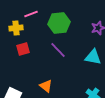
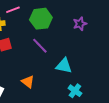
cyan triangle: (93, 57) -> (64, 66), moved

